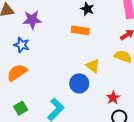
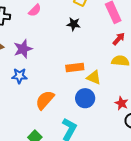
orange rectangle: (80, 30) -> (75, 68), moved
orange semicircle: (17, 73) -> (45, 100), moved

